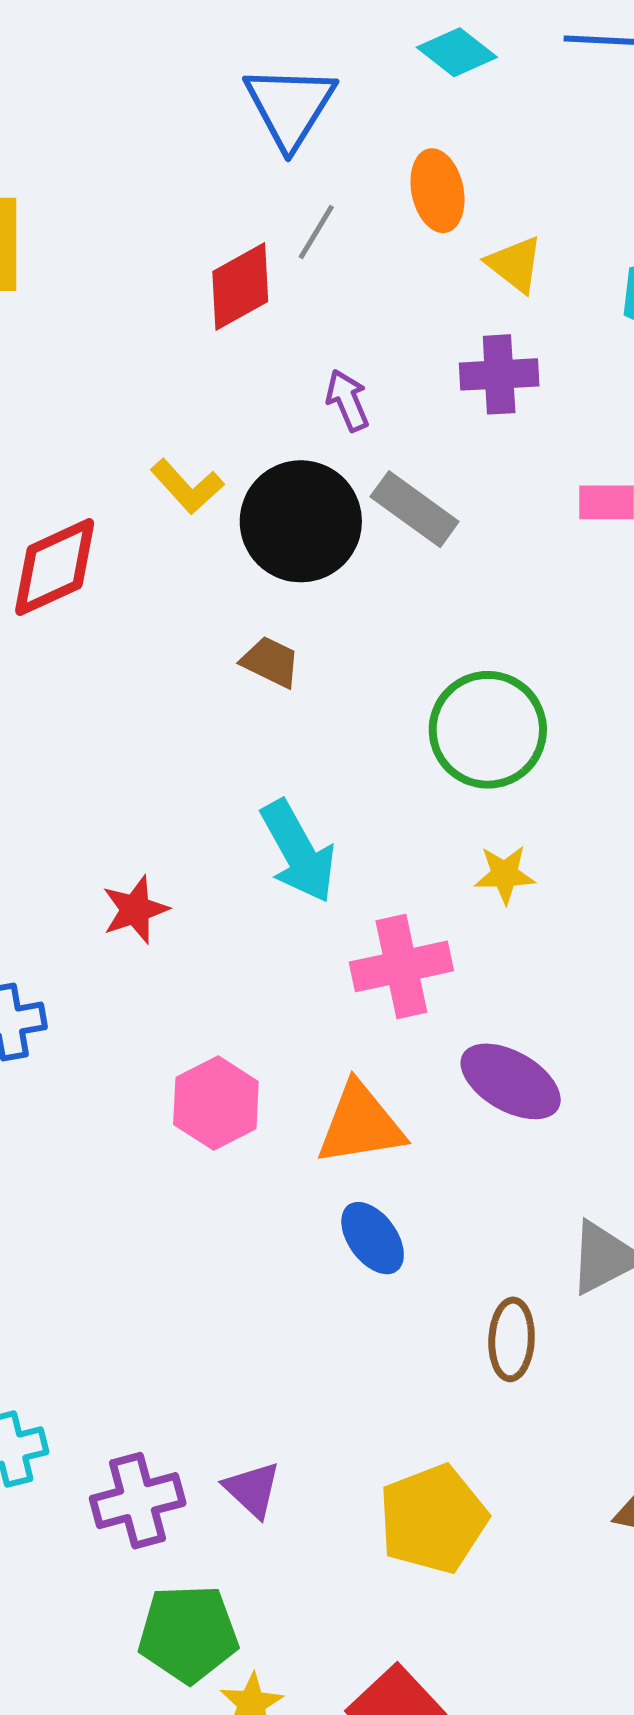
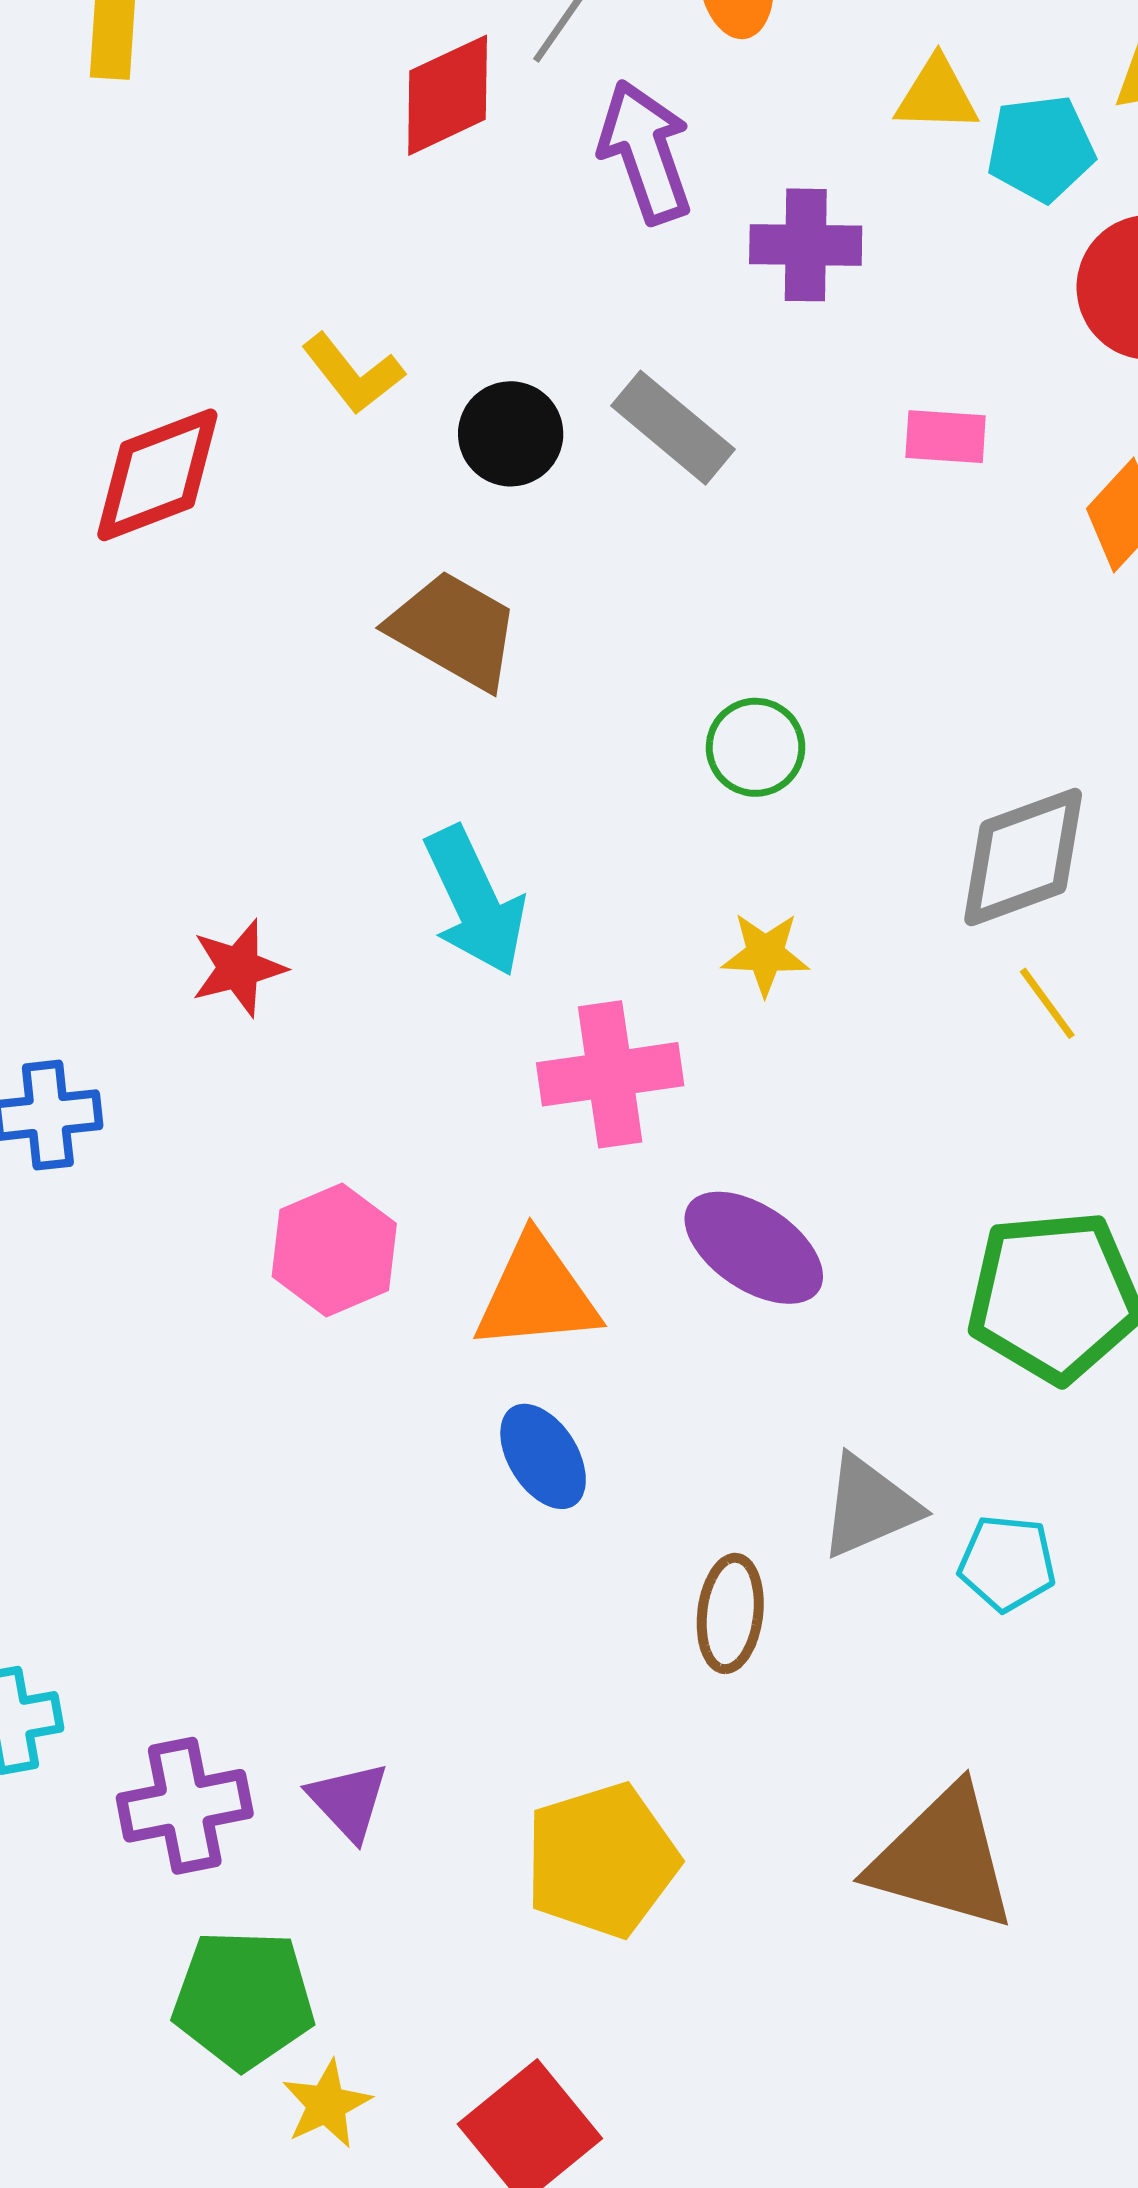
yellow triangle: (515, 264) -> (937, 95), moved, turned -40
purple arrow: (347, 400) -> (645, 152), moved, size x1.6
black circle: (301, 521) -> (511, 434), size x0.6
brown trapezoid: (270, 662) -> (454, 630), size x1.6
green circle: (488, 730) -> (756, 747), size x0.6

